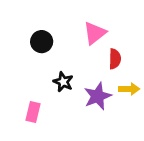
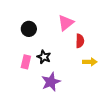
purple star: (98, 96) -> (51, 82), moved
pink rectangle: (33, 112) -> (26, 62), moved

